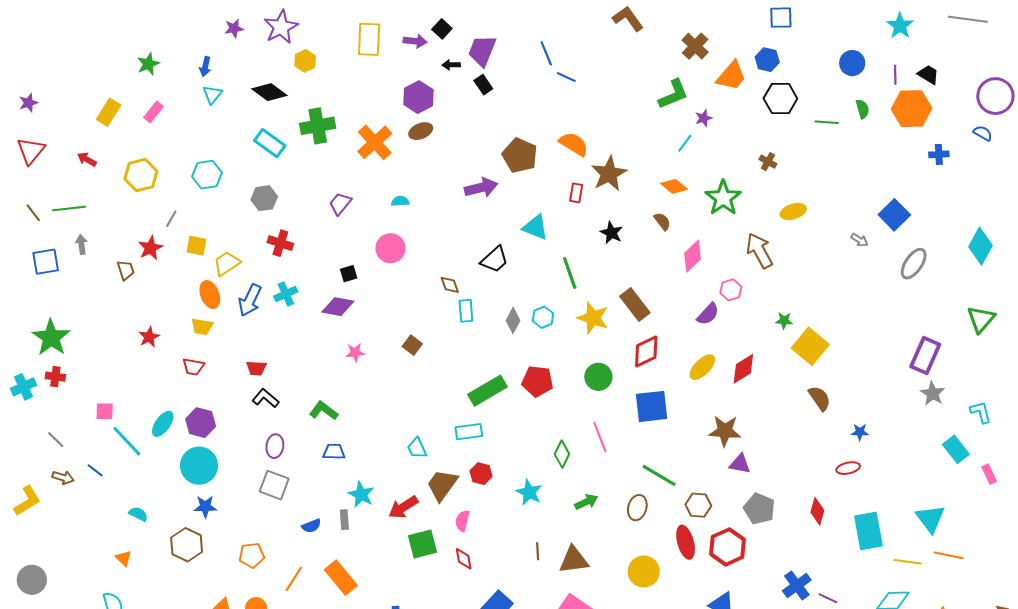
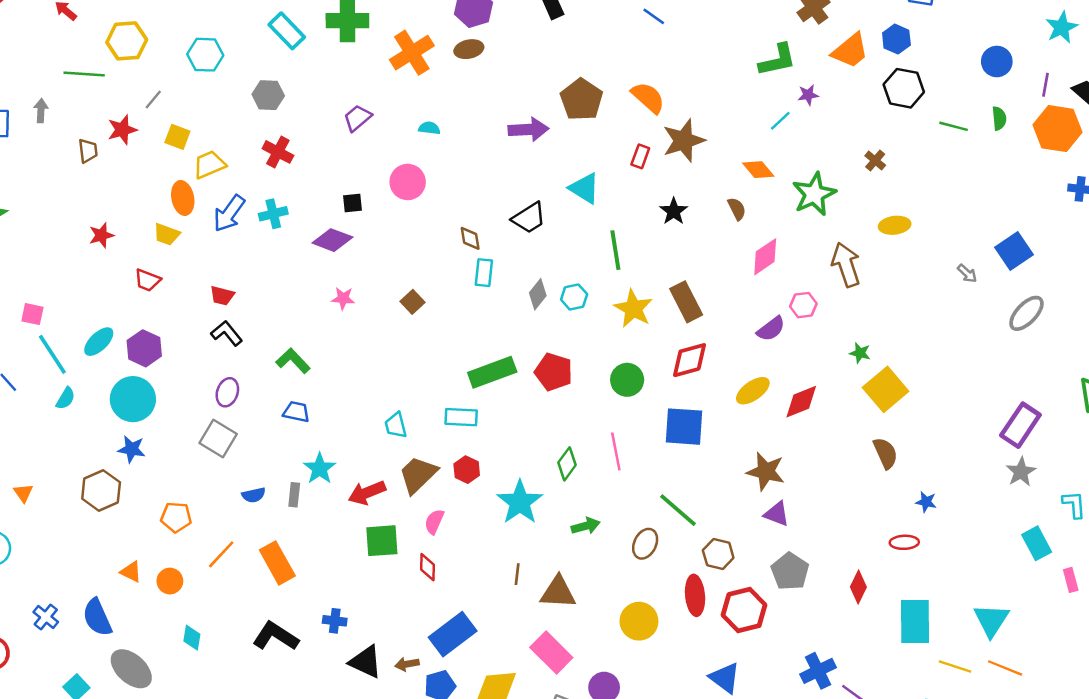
green line: (69, 209) -> (84, 74), moved
cyan star: (529, 492) -> (520, 502), size x1.4
cyan semicircle: (138, 514) -> (66, 398), moved, turned 84

